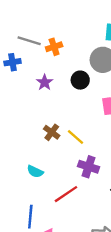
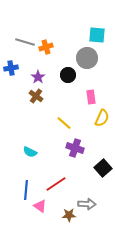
blue cross: (12, 62) -> (11, 68), moved
brown cross: (52, 132) -> (36, 96), moved
red line: (66, 194) -> (56, 184), moved

